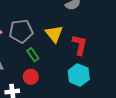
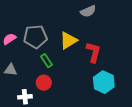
yellow triangle: (54, 34) -> (68, 40), turned 36
cyan hexagon: (79, 75) -> (104, 82), moved

